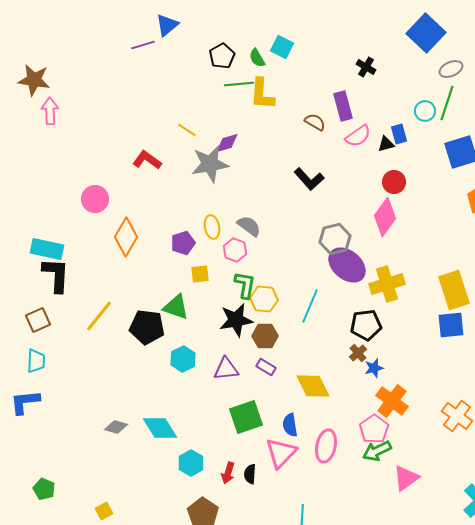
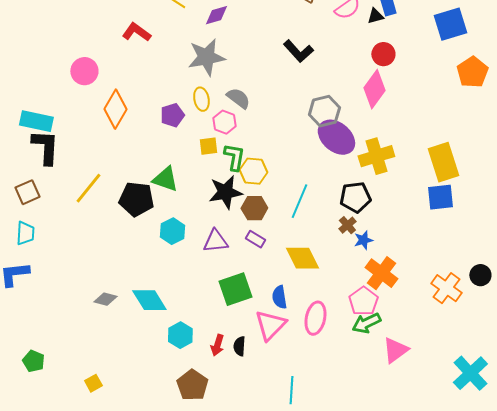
gray star: (210, 164) -> (206, 57), moved
yellow square: (200, 274) -> (208, 146), moved
cyan line: (310, 306) -> (299, 201), moved

